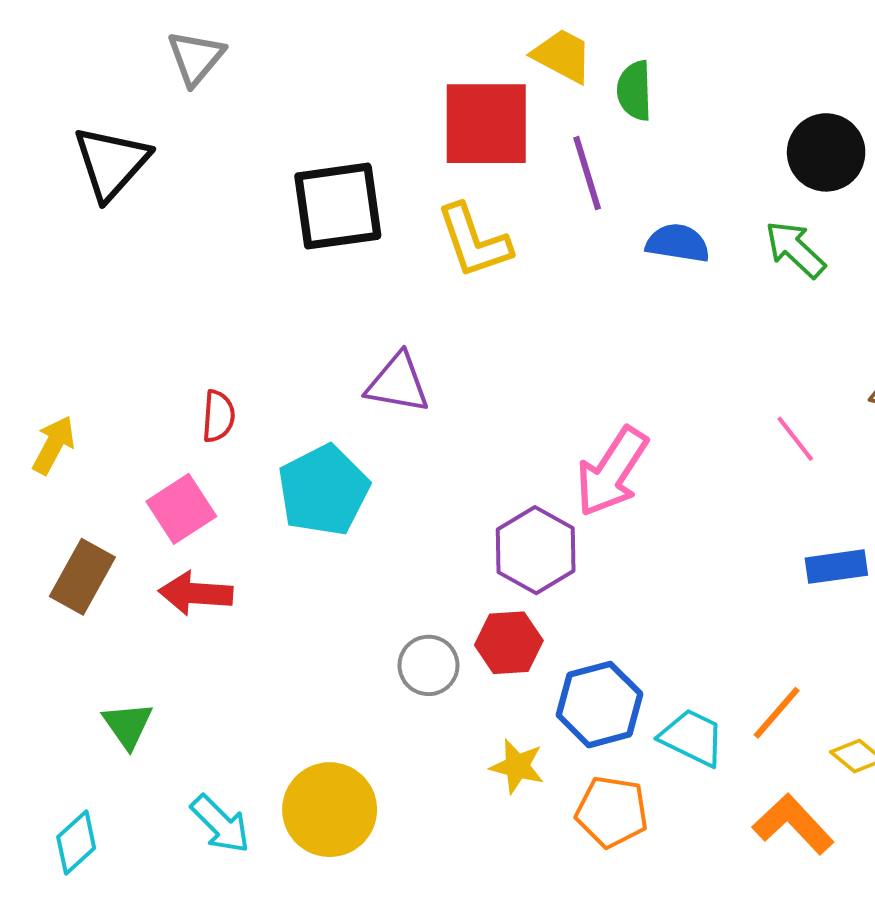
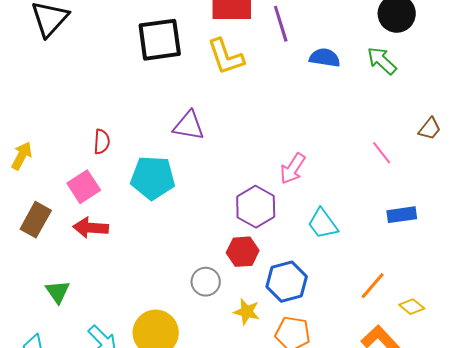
pink arrow: (612, 472) -> (293, 169), size x0.7
cyan pentagon: (323, 490) -> (153, 178), turned 30
gray circle: (428, 665) -> (206, 282), moved
cyan trapezoid: (692, 738) -> (323, 224), moved, turned -152

